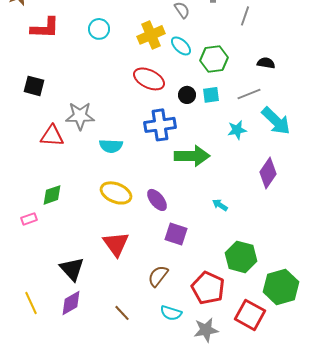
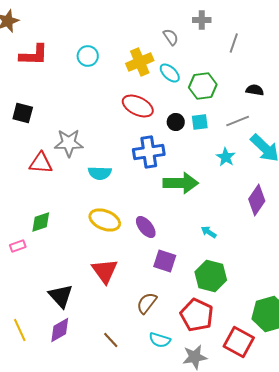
cyan star: (237, 130) -> (226, 157), turned -30
green hexagon: (241, 257) -> (211, 276), moved

